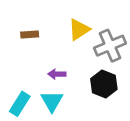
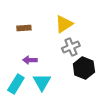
gray cross: (110, 46) -> (71, 47), moved, size x0.7
purple arrow: (57, 74) -> (30, 60), moved

